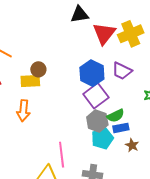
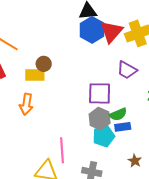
blue hexagon: (92, 73) -> (92, 30), moved
purple square: (96, 96) -> (100, 93), turned 35
brown star: (132, 145) -> (135, 161), moved

